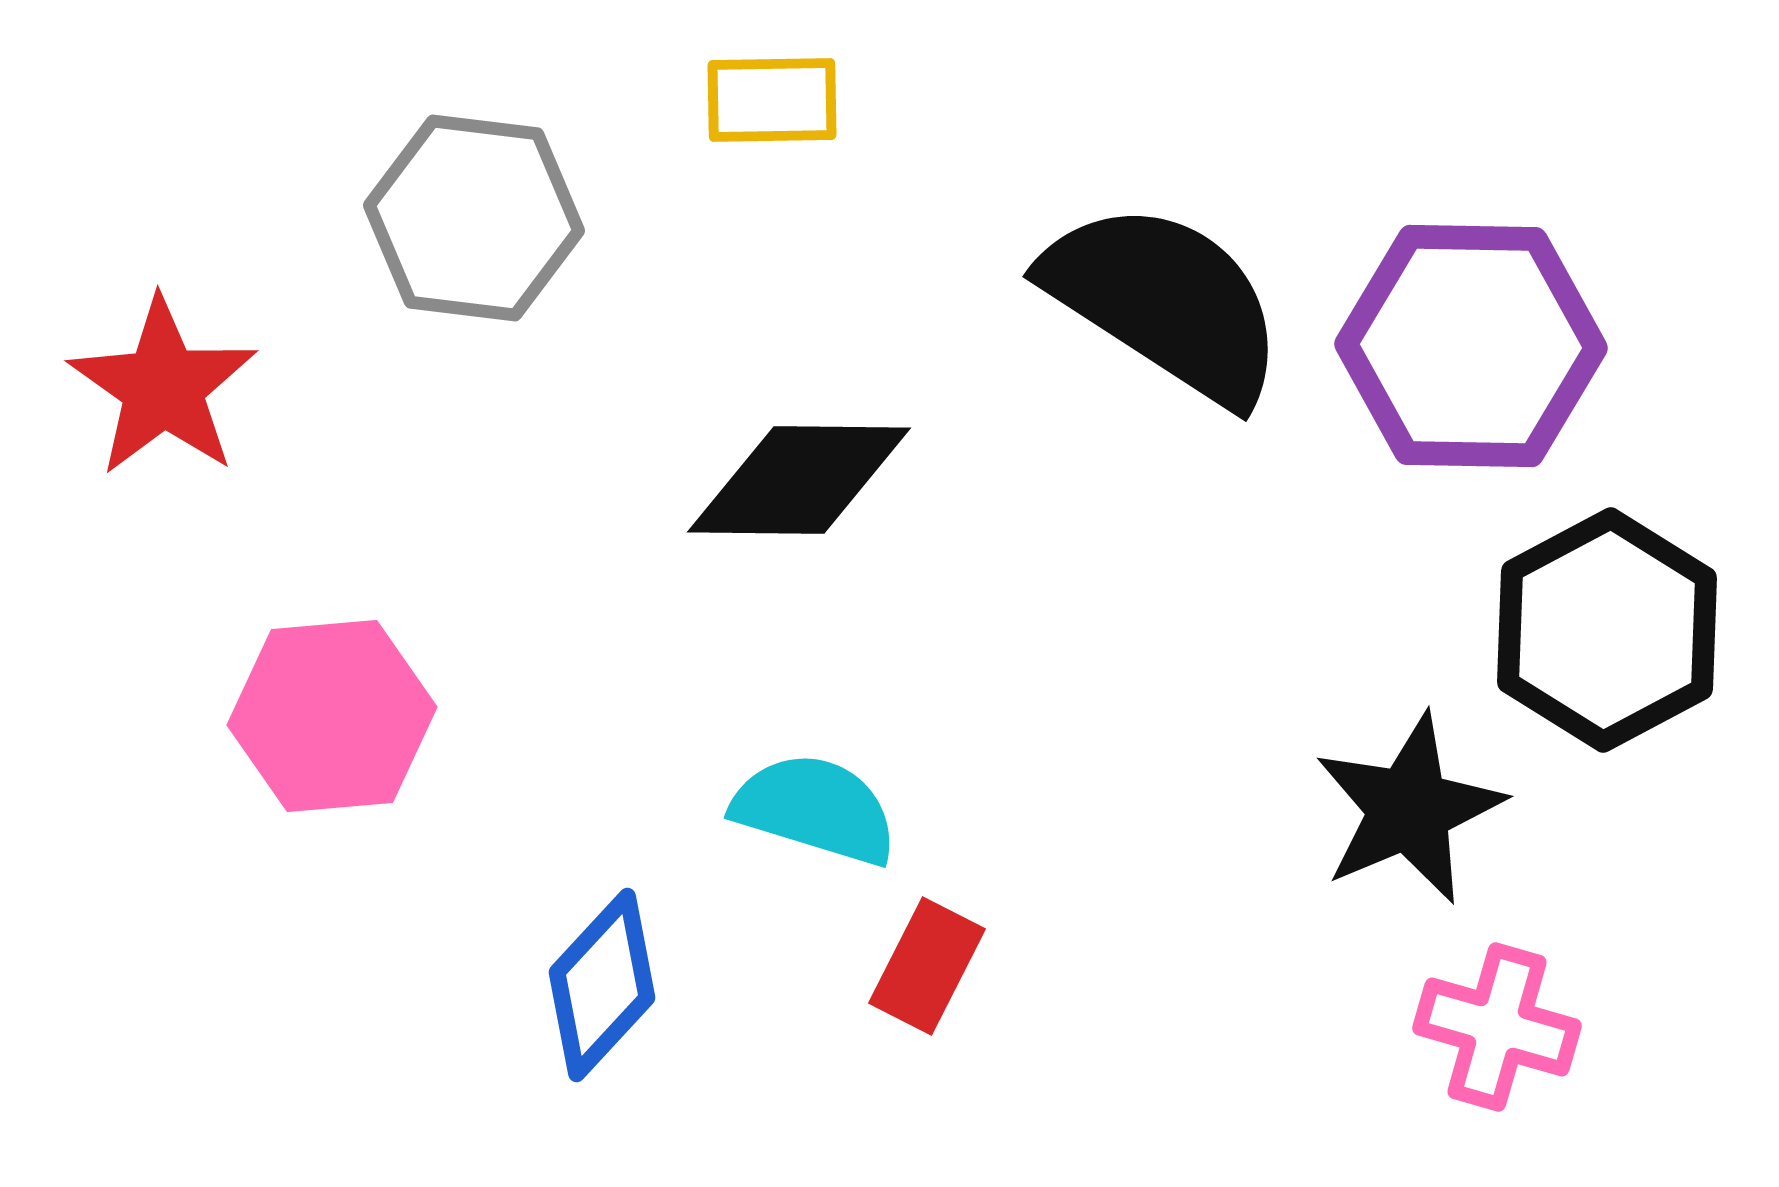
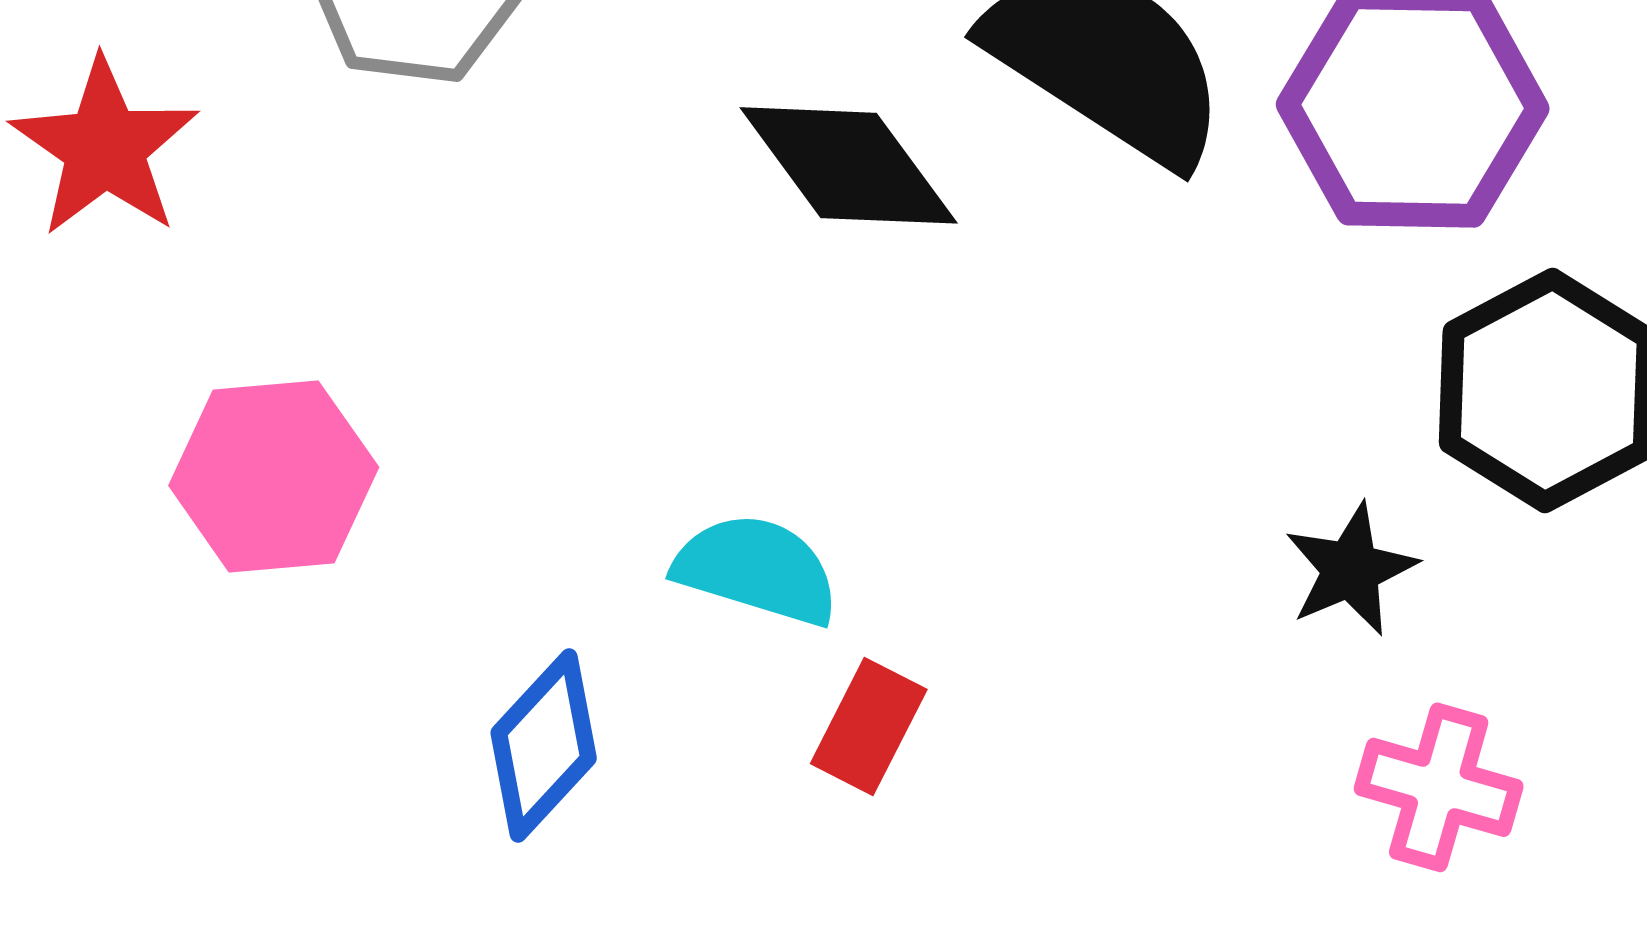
black diamond: (799, 480) -> (849, 165), moved, turned 53
black star: (1409, 809) -> (1351, 569), size x0.7

